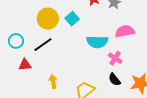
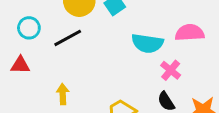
red triangle: (25, 65) -> (20, 65), moved
yellow arrow: (53, 82) -> (63, 94), moved

